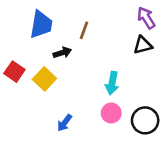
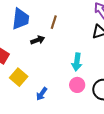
yellow square: (44, 79) -> (19, 77), moved

